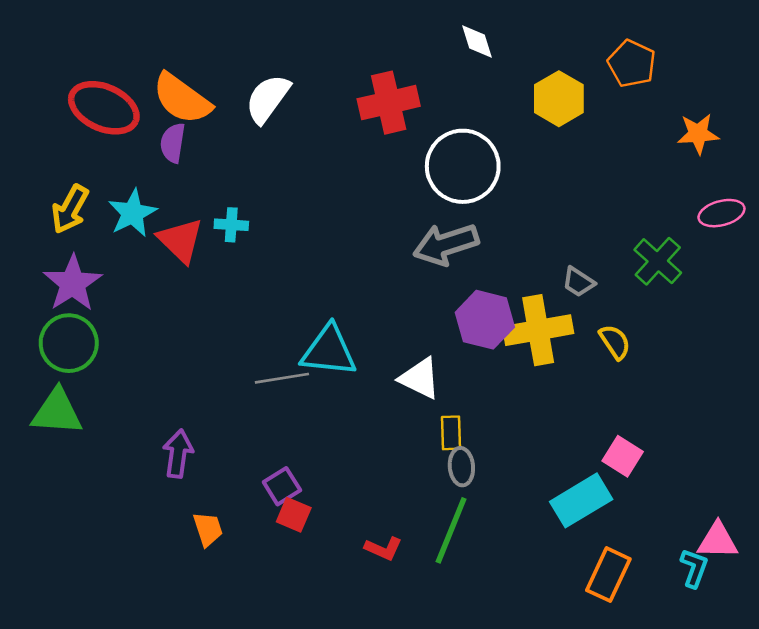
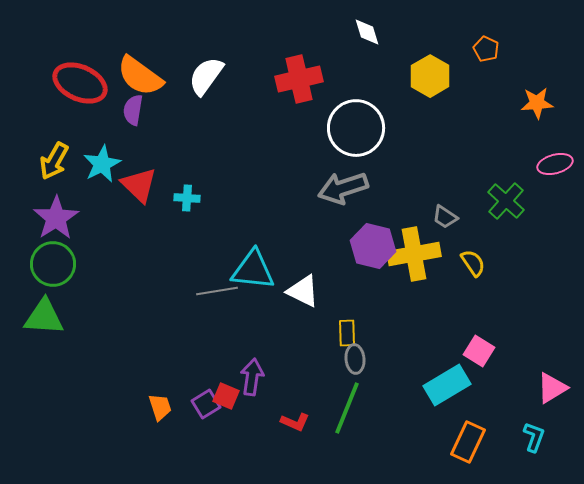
orange pentagon: (632, 64) -> (486, 49), size x0.7
cyan cross: (231, 225) -> (187, 198), moved
white triangle: (420, 378) -> (303, 291), moved
purple arrow: (178, 454) -> (252, 377), moved
purple square: (282, 486) -> (206, 404), moved
pink triangle: (718, 541) -> (552, 388), moved, turned -32

